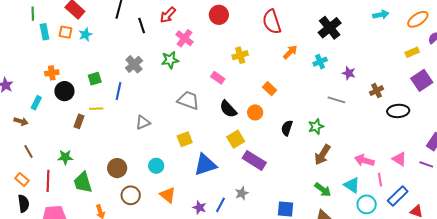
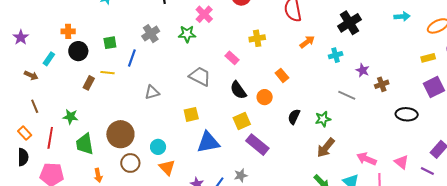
brown cross: (377, 91) -> (382, 84), moved
cyan circle: (156, 166) -> (158, 147), moved
brown circle: (117, 168) -> (120, 134), size x1.4

